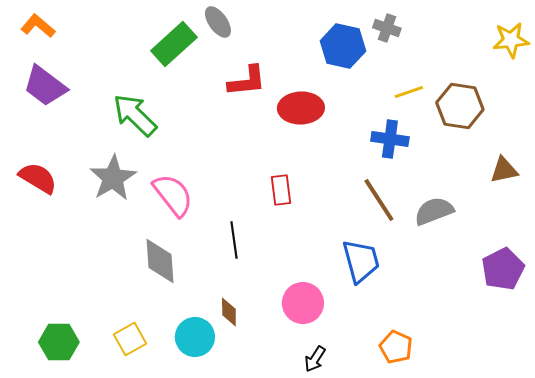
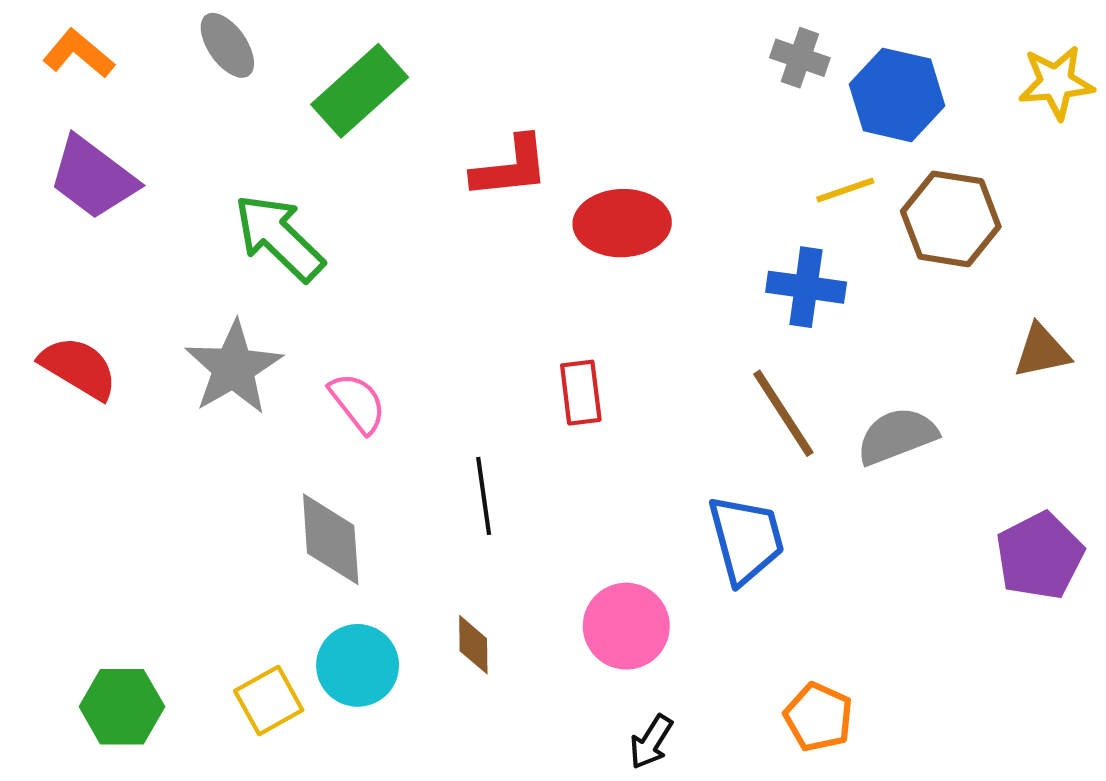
gray ellipse: (218, 22) -> (227, 45), moved
blue hexagon: (343, 46) -> (897, 95), moved
pink semicircle: (173, 195) -> (358, 403), size x0.7
cyan circle: (195, 337) -> (358, 665), moved

